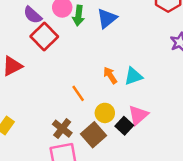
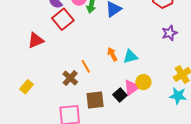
yellow circle: (105, 113) -> (143, 82), moved
brown cross: (62, 129) -> (70, 78), moved
brown square: (94, 135) -> (95, 100), turned 30

